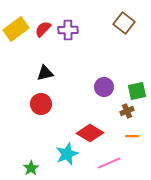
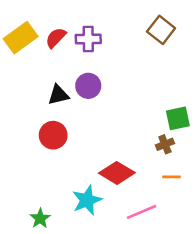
purple circle: (104, 87) -> (88, 86), moved

